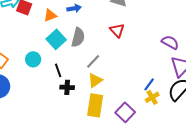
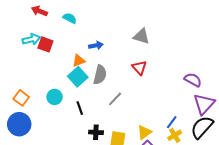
orange triangle: (50, 15) -> (79, 61), moved
yellow triangle: (95, 80) -> (144, 132), moved
black cross: (67, 87) -> (96, 132), moved

